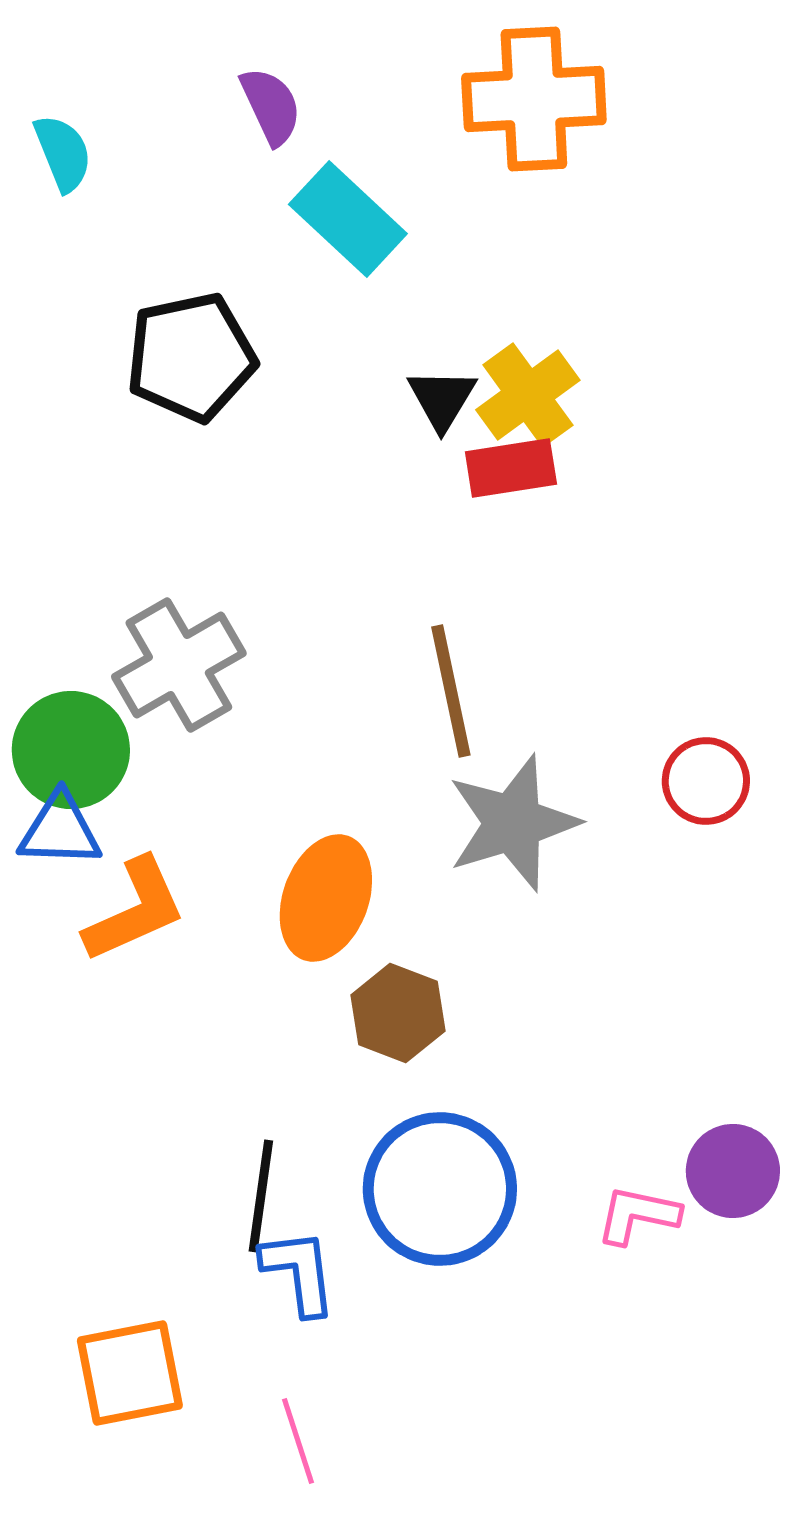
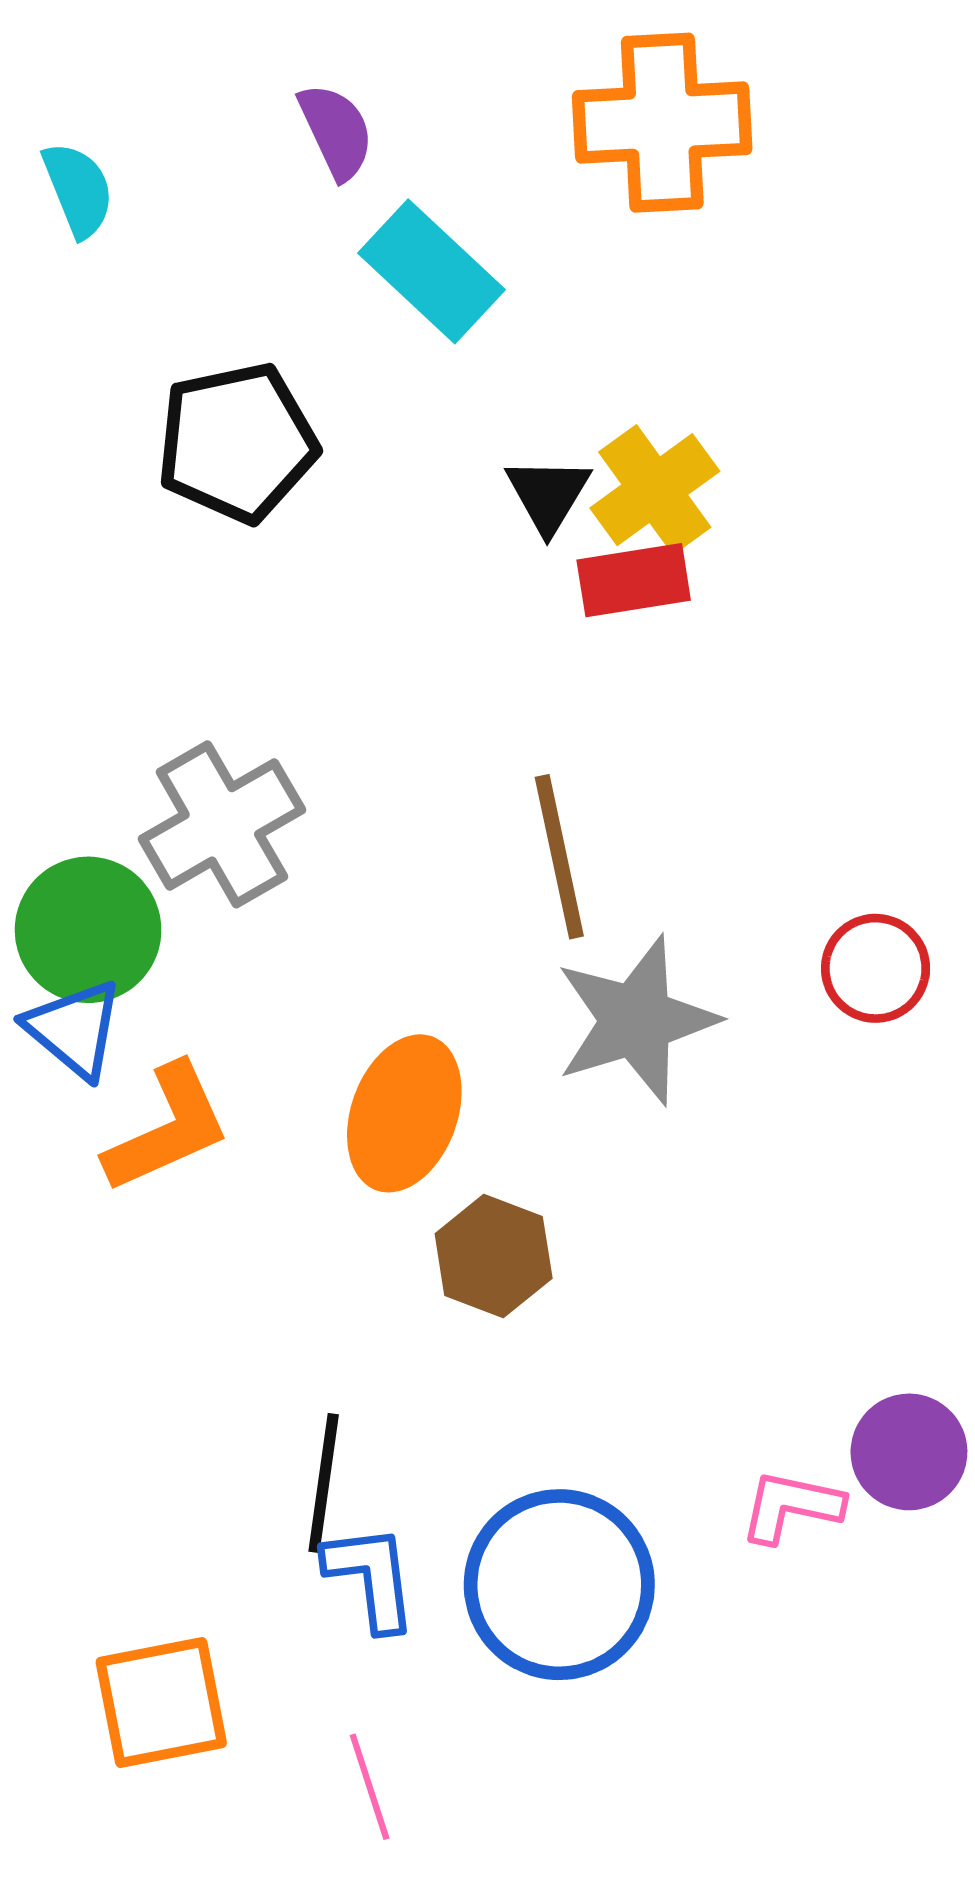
blue triangle: (60, 830) -> (74, 1029), turned 38
blue circle: (440, 1189) -> (559, 1585), moved

